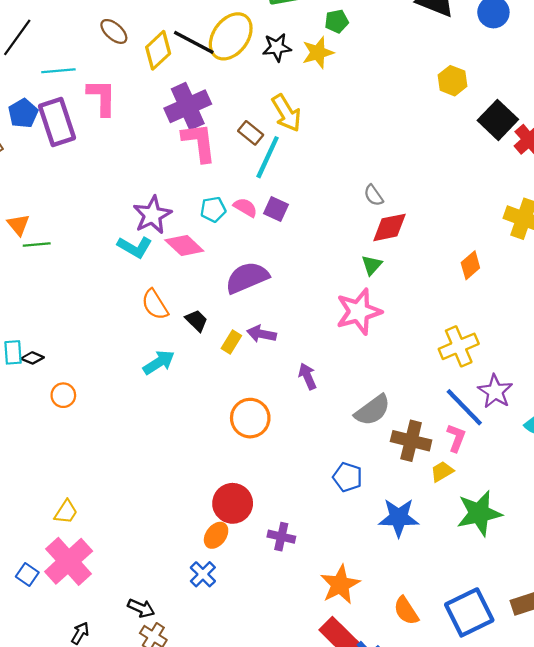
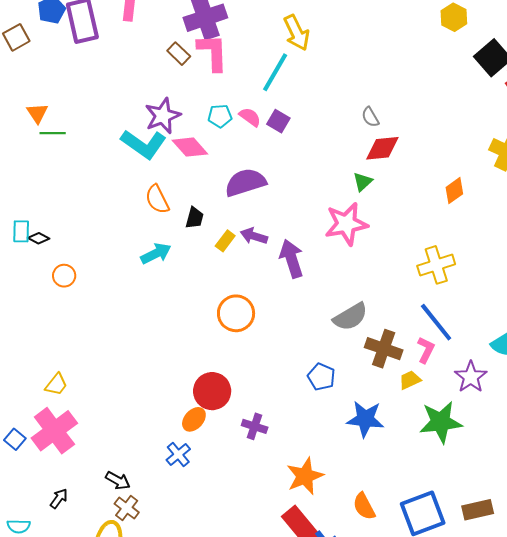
brown rectangle: (251, 133) -> (179, 54), moved
cyan L-shape: (135, 247) -> (144, 144), size x1.4
black trapezoid: (196, 321) -> (195, 218), turned 55
purple arrow: (307, 376) -> (291, 259), moved, size x1.5
purple star: (495, 391) -> (471, 377), moved

